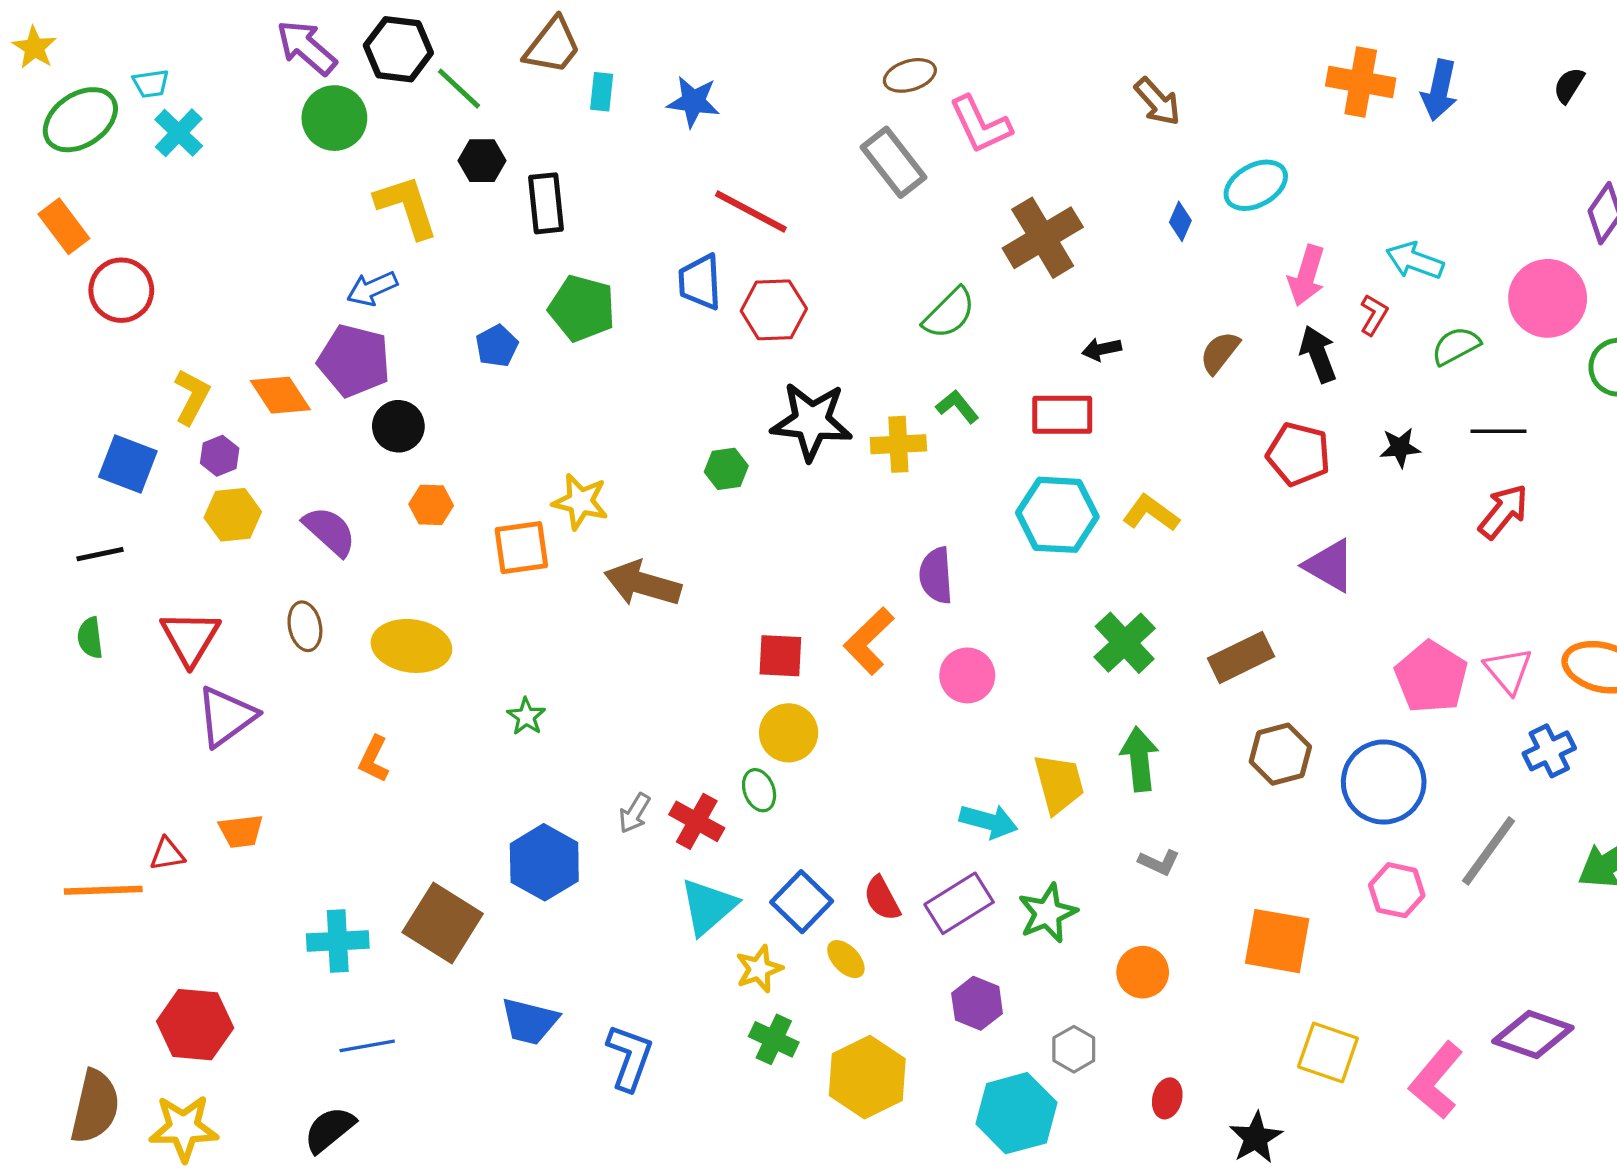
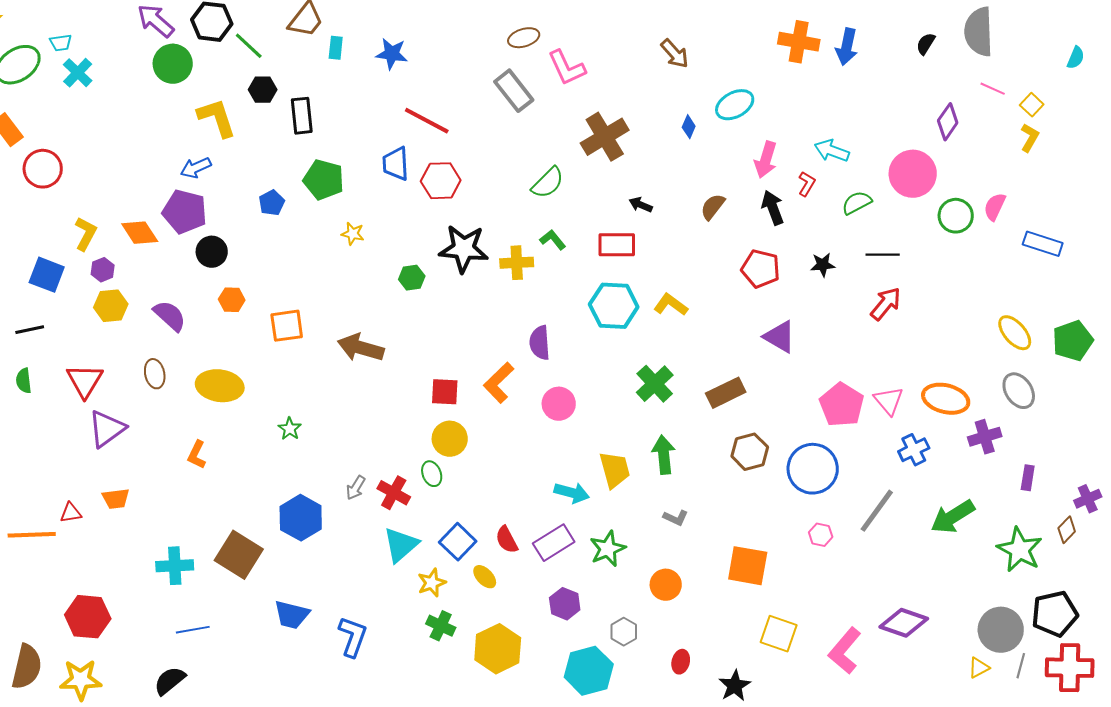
black arrow: (1102, 349) -> (641, 205), turned 35
yellow star: (580, 502) -> (353, 234), moved, size x0.7
pink hexagon: (1397, 890) -> (821, 535), size x0.7

